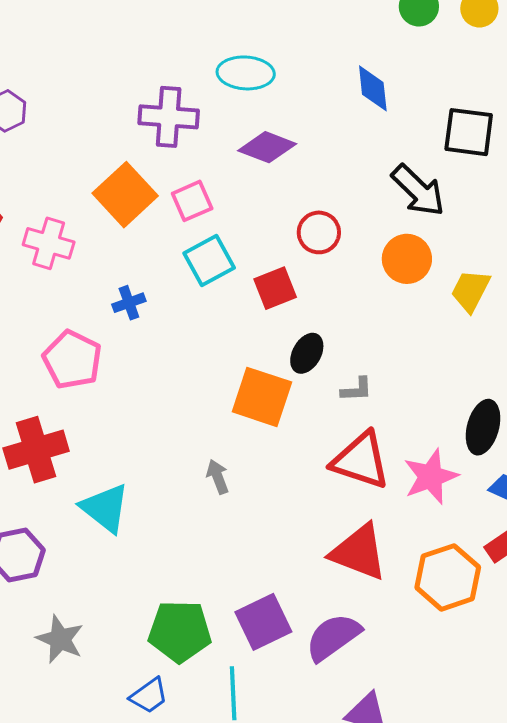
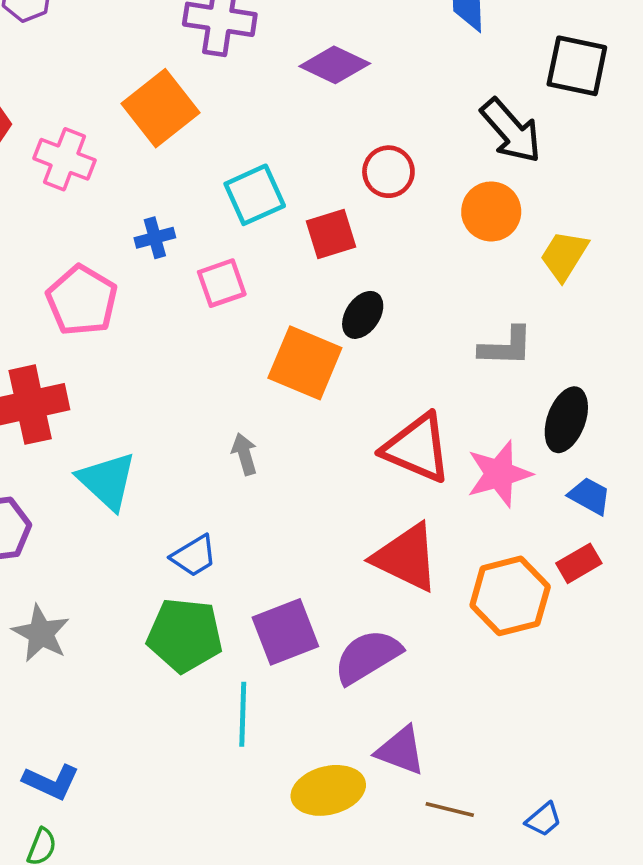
pink square: (192, 201) -> (222, 283), moved
gray L-shape: (357, 390) -> (506, 347), moved, size x1.4
blue trapezoid: (149, 696) -> (194, 556), moved

